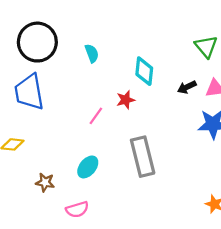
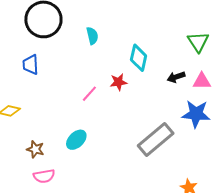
blue trapezoid: (29, 92) -> (31, 65), size x0.6
gray rectangle: (143, 157) -> (156, 139), moved, turned 57
pink semicircle: (77, 209) -> (44, 176), moved

